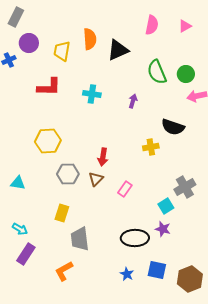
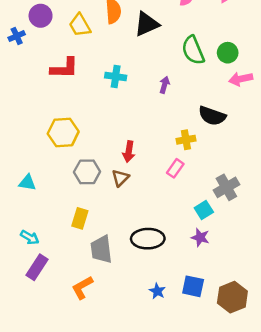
yellow trapezoid: (62, 51) -> (80, 25), turned -40
pink rectangle: (125, 189) -> (175, 168), moved
black ellipse: (135, 238) -> (148, 239), moved

